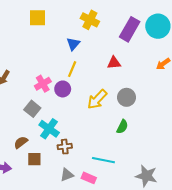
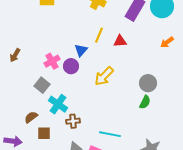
blue triangle: (73, 44) -> (81, 50), moved
yellow line: (72, 69) -> (99, 35), moved
gray circle: (127, 97) -> (148, 83), moved
green semicircle: (122, 127) -> (145, 102), moved

